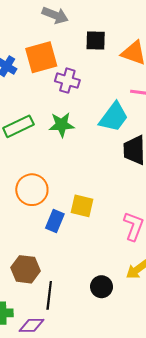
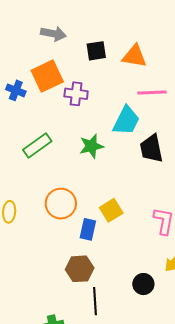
green star: (61, 125) -> (91, 146), moved
yellow square: (82, 206) -> (111, 210), turned -35
brown hexagon: (25, 269) -> (80, 269), moved

